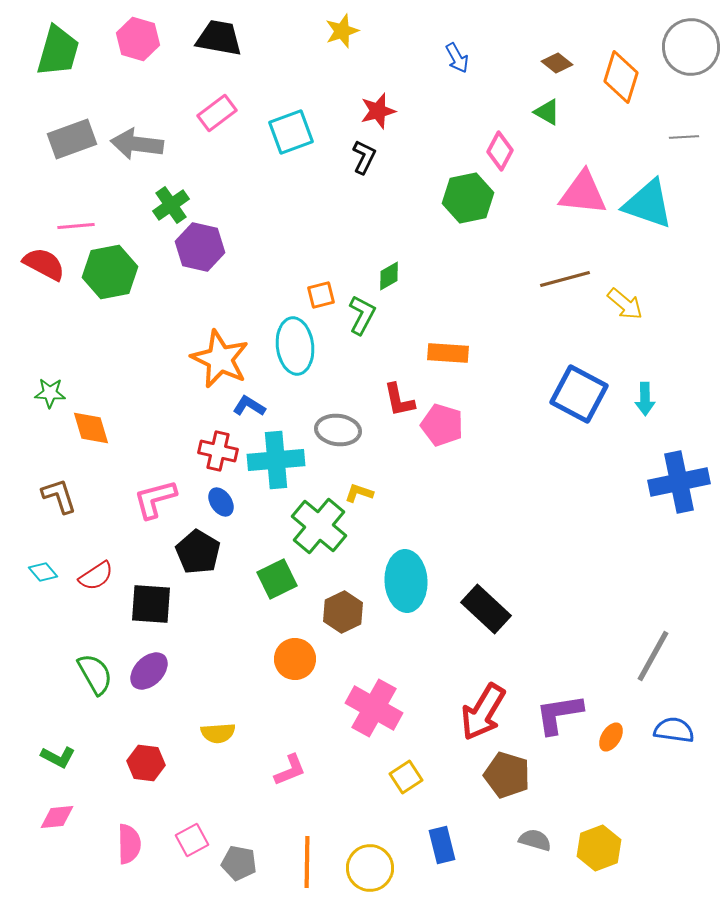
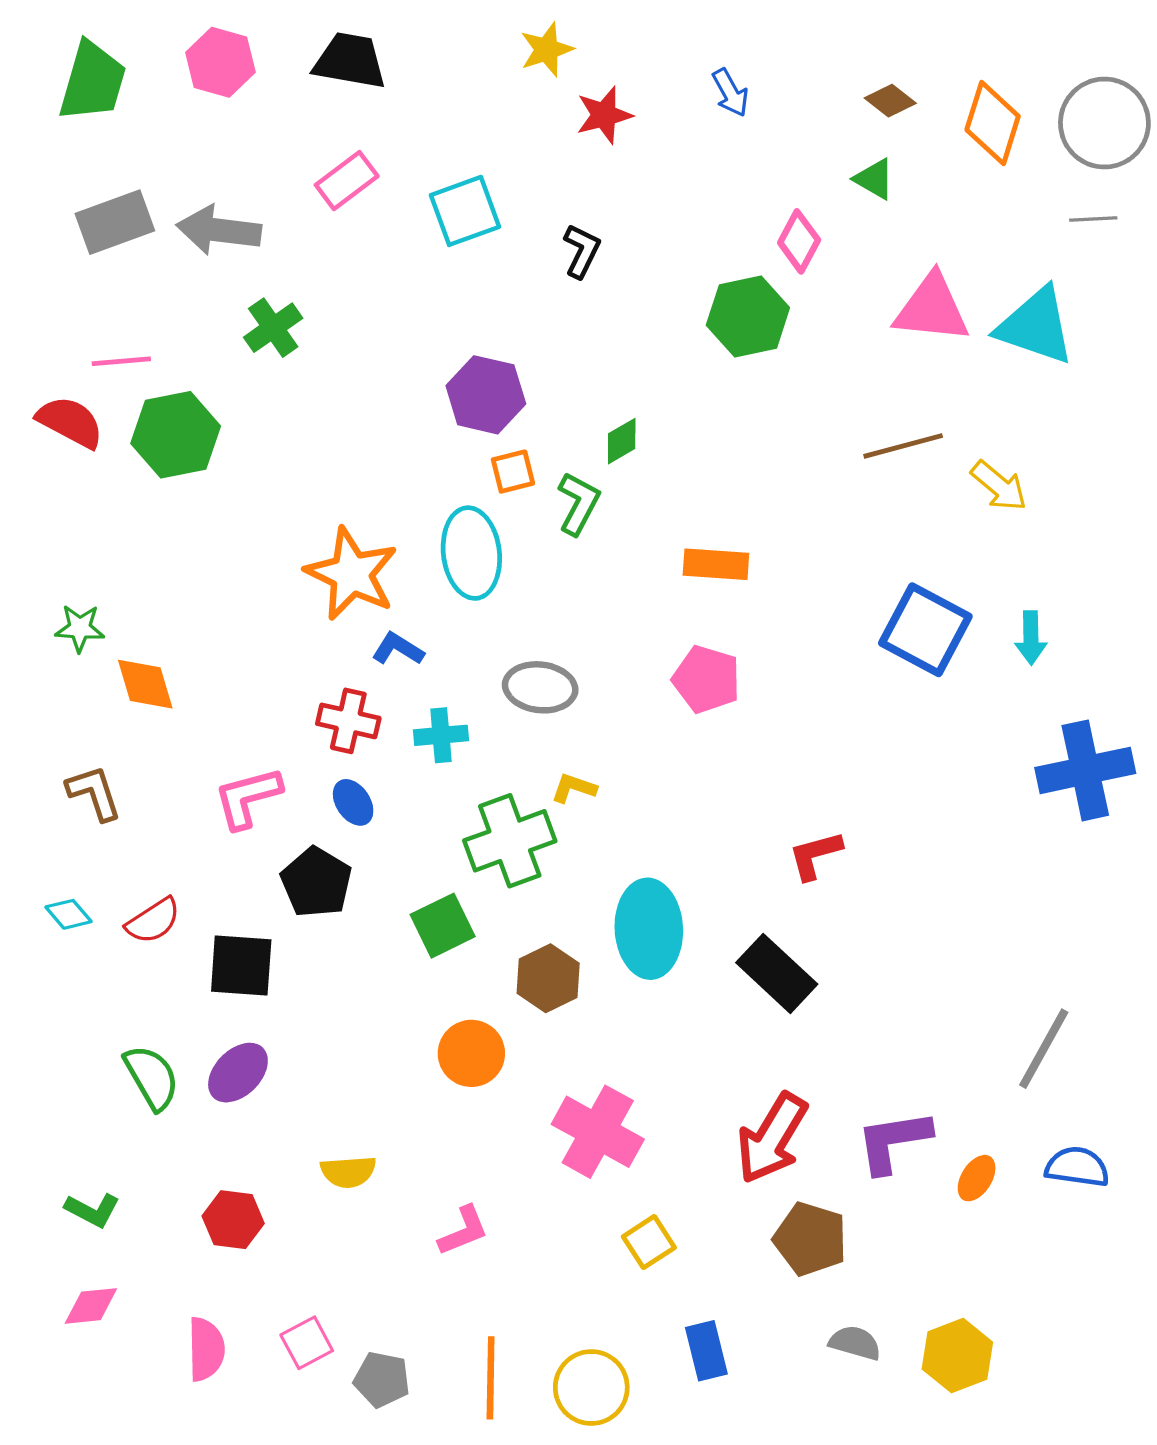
gray circle: (691, 47) -> (1104, 123), moved
red star: (378, 111) -> (604, 115), moved
purple hexagon: (200, 247) -> (486, 395), moved
red L-shape: (399, 400) -> (815, 855), moved, turned 87
cyan cross: (276, 460) -> (441, 735), size x0.6
green cross: (319, 526) -> (510, 841), turned 30

